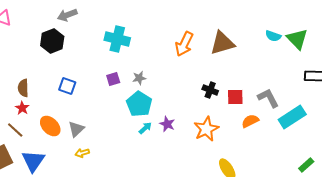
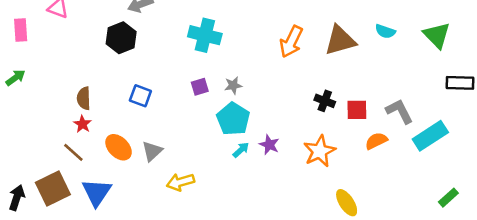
cyan semicircle: (273, 36) -> (385, 31), moved
yellow arrow: (82, 153) -> (180, 182), moved, size x1.5

